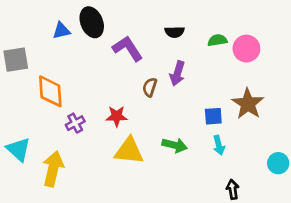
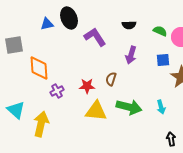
green semicircle: (217, 40) -> (160, 31), turned 32
brown semicircle: (150, 87) -> (111, 79), moved
blue square: (213, 116) -> (163, 60), moved
green arrow: (175, 145) -> (129, 107), size x1.4

